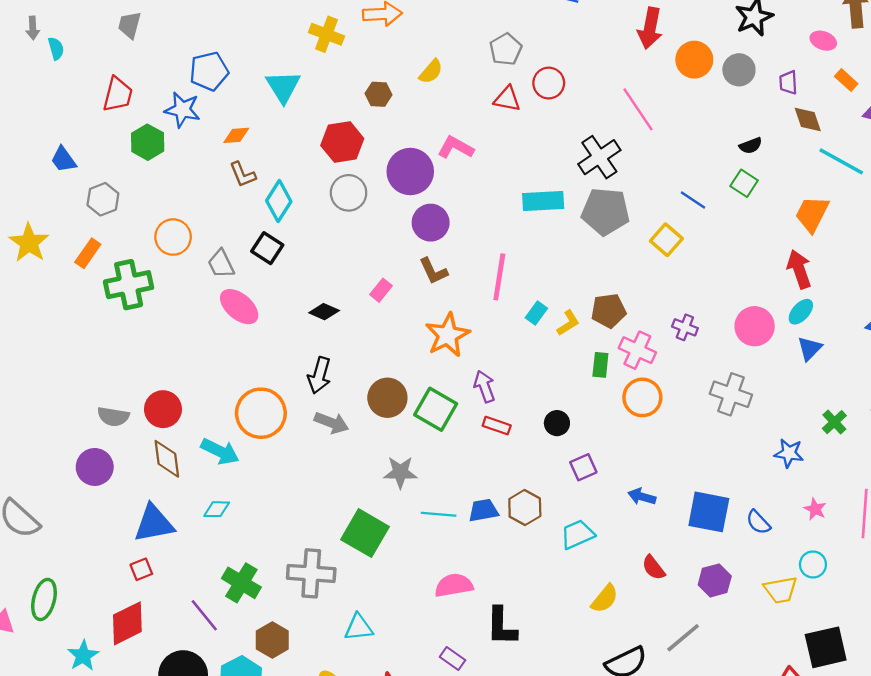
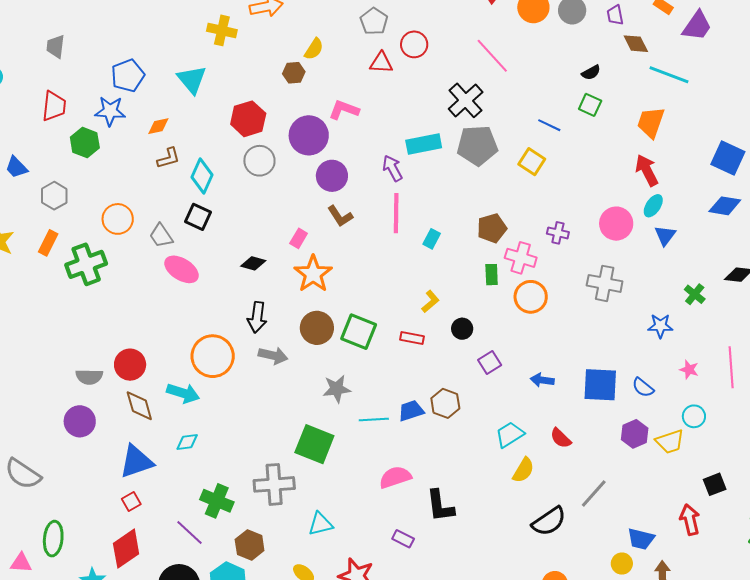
brown hexagon: (379, 94) -> (294, 73), moved
brown L-shape: (243, 174) -> (168, 158), turned -75
yellow L-shape: (568, 323) -> (430, 301), moved
orange star: (448, 335) -> (313, 274), moved
purple arrow: (484, 386) -> (392, 168), moved
cyan trapezoid: (577, 534) -> (510, 435), moved
purple hexagon: (715, 580) -> (635, 434), moved
black square: (826, 647) -> (715, 484), size x0.6

